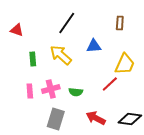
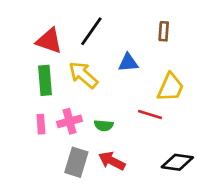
red triangle: (17, 30) -> (49, 41), moved, size x1.5
green rectangle: (33, 59) -> (45, 80), size x1.5
red line: (110, 84) -> (150, 115), turned 60
red arrow: (96, 118) -> (112, 161), moved

